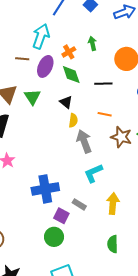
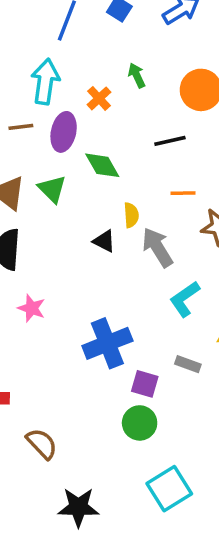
green diamond: (71, 75) -> (102, 165), moved
black triangle: (66, 102) -> (104, 241), moved
gray rectangle: (79, 204) -> (188, 364), moved

